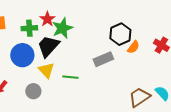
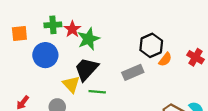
green cross: (29, 28) -> (53, 25), moved
black trapezoid: (48, 46) -> (86, 69), moved
blue circle: (22, 55) -> (45, 55), moved

